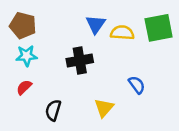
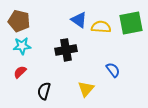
blue triangle: (96, 24) -> (79, 20), turned -30

